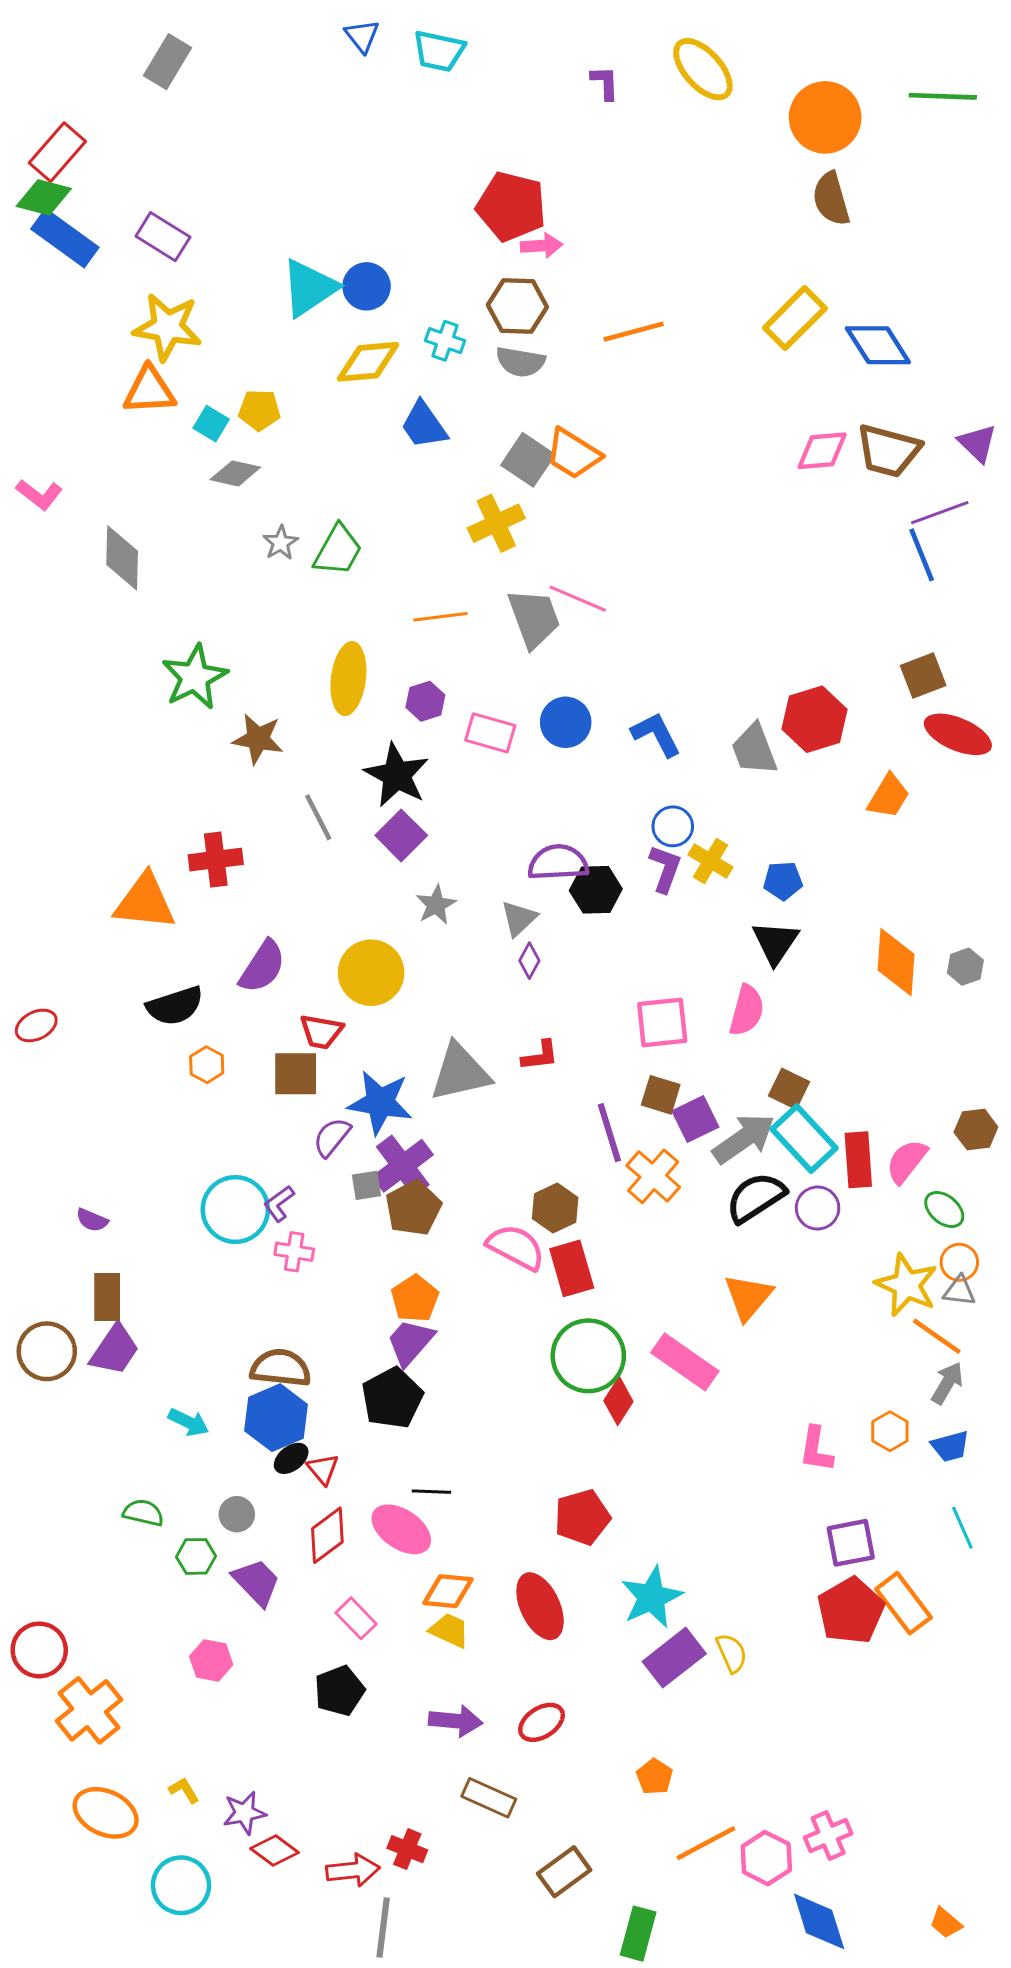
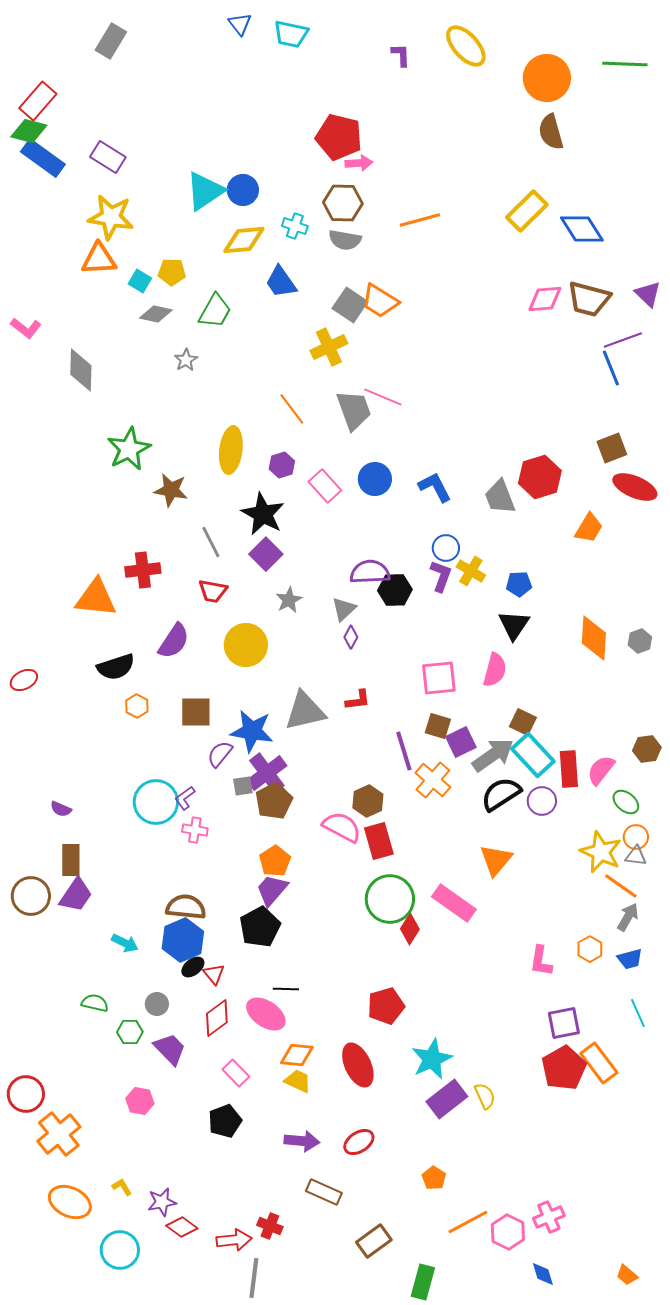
green trapezoid: (338, 550) -> (215, 311), moved
orange line: (440, 617) -> (292, 409), turned 60
pink rectangle: (490, 733) -> (325, 486), turned 32
red trapezoid: (321, 1032) -> (213, 591), moved
blue diamond: (819, 1921) -> (543, 1274), size x0.6

